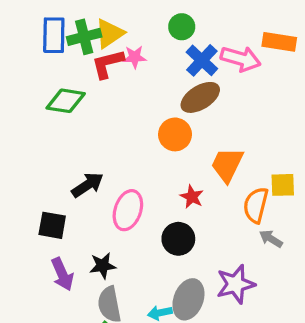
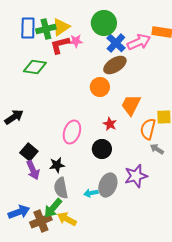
green circle: (182, 27) -> (104, 23), size x1.6
pink arrow: (241, 59) -> (139, 42), turned -40
black arrow: (87, 185) -> (14, 117), moved
black square: (52, 225) -> (29, 152), moved, turned 30

